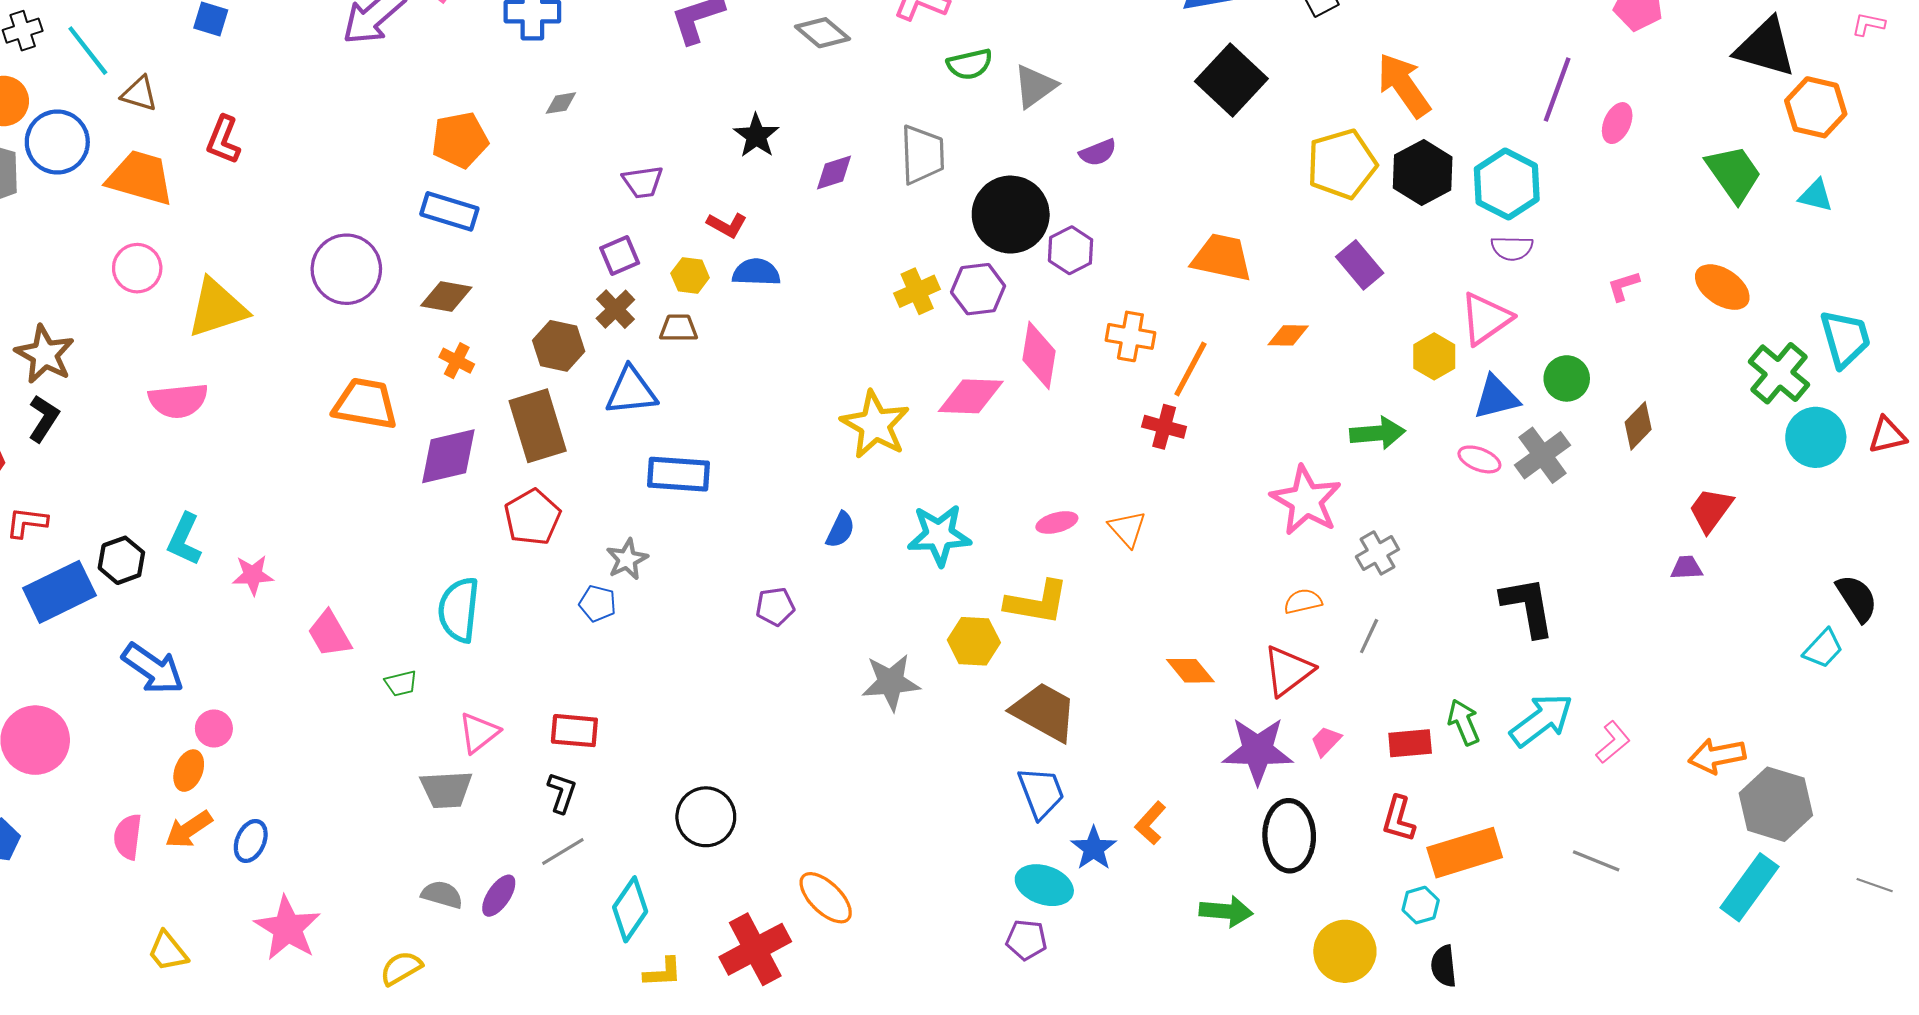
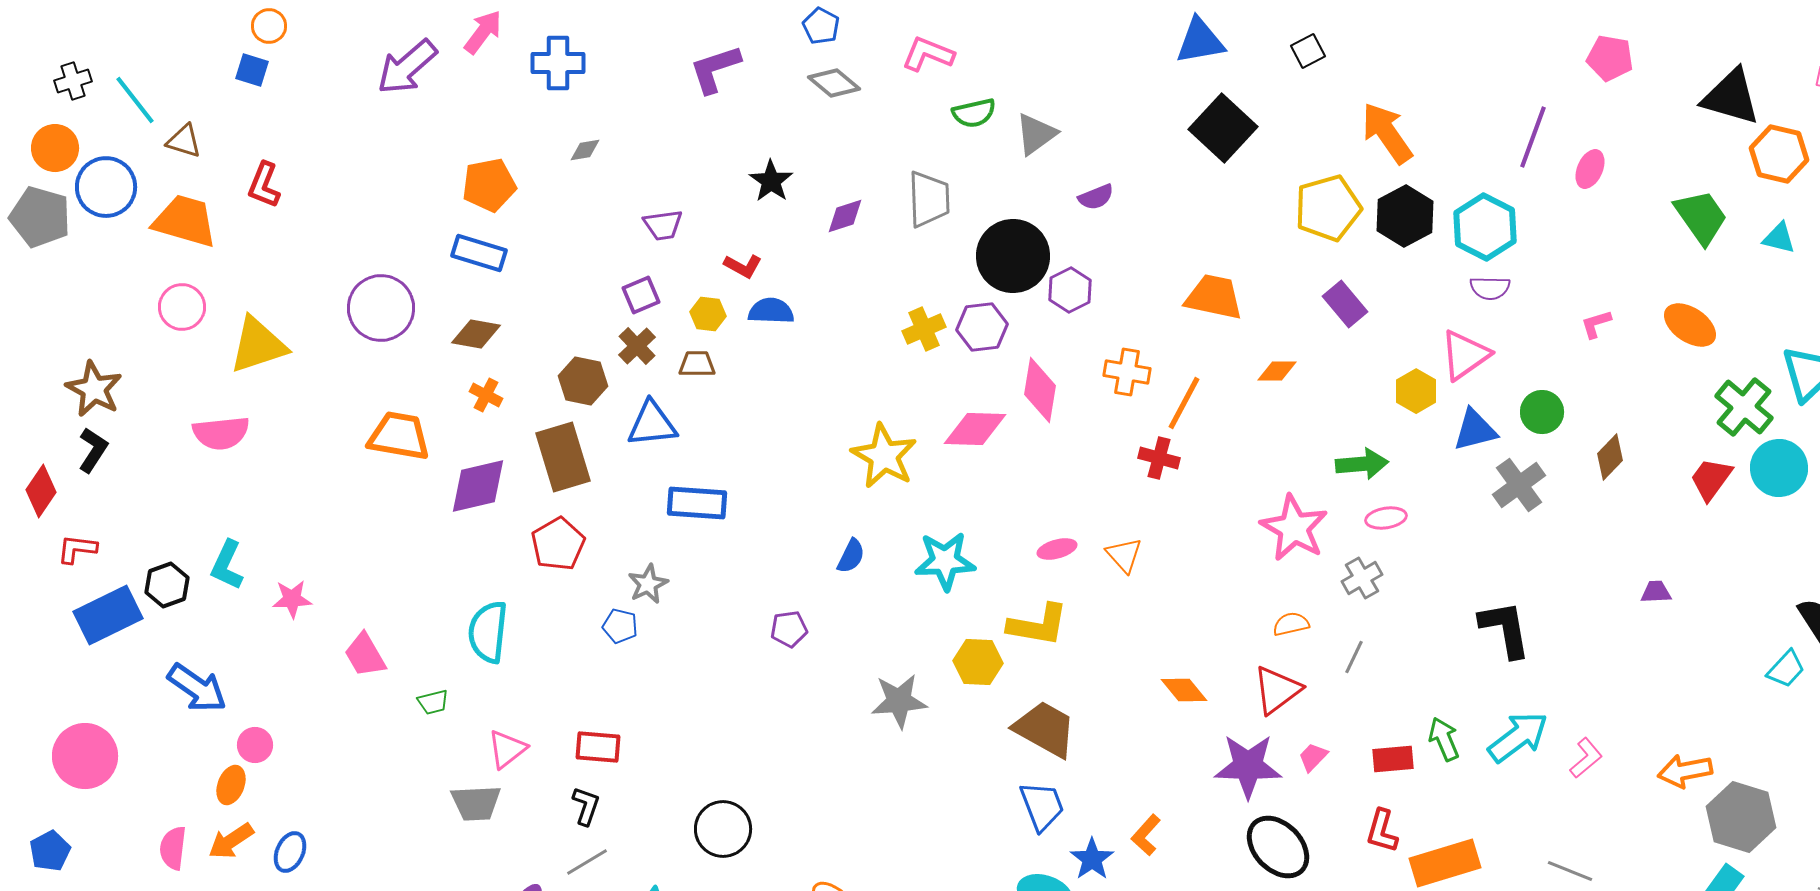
pink ellipse: (1479, 459) -> (1386, 518), moved, turned -30
red trapezoid: (1711, 510) -> (1711, 479), moved
black ellipse: (1289, 836) -> (1278, 847), turned -42

